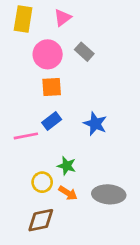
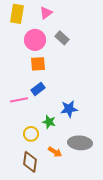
blue star: (95, 124) -> (69, 109), moved, turned -30
orange arrow: (68, 193) -> (55, 152), moved
brown diamond: (41, 220) -> (30, 162), turned -70

